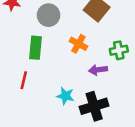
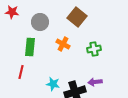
purple arrow: (98, 70) -> (95, 82), moved

